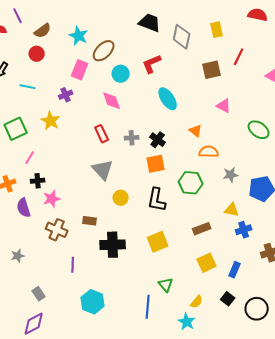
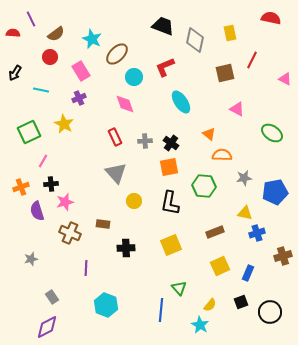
pink rectangle: (80, 70) -> (81, 71), moved, turned -54
black cross: (113, 245) -> (126, 248), size x0.7
black square: (228, 299) -> (241, 302), turned 32

